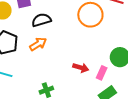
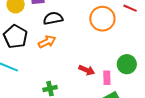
pink rectangle: (102, 73) -> (107, 78), turned -32

